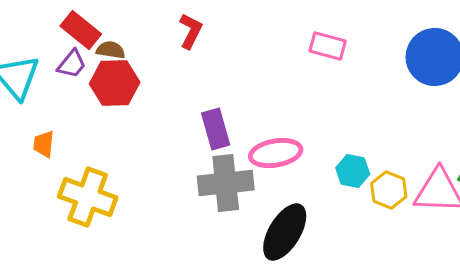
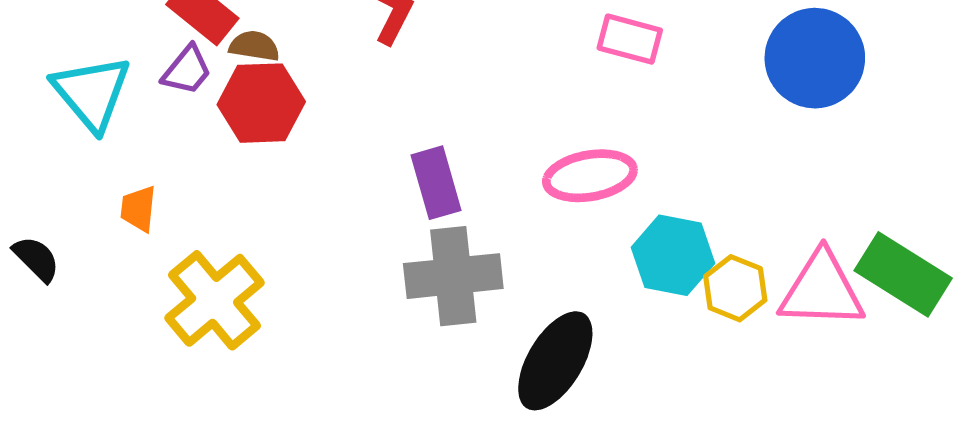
pink ellipse: (276, 153) -> (590, 176), moved
cyan hexagon: (353, 171) -> (673, 255), size x1.4
yellow cross: (88, 197) -> (215, 300), turned 30

